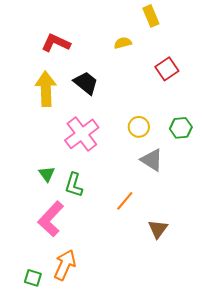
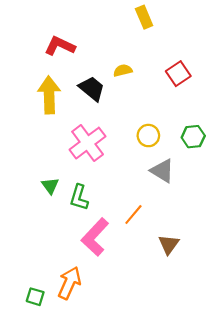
yellow rectangle: (151, 16) -> (144, 17), moved
yellow semicircle: (123, 43) -> (123, 70), moved
pink L-shape: (51, 219) -> (95, 237), moved

